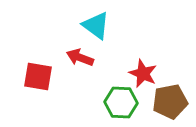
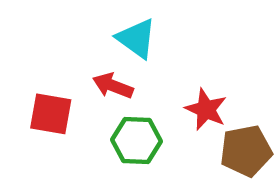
green hexagon: (121, 102) -> (136, 140), moved

